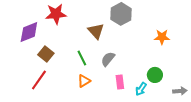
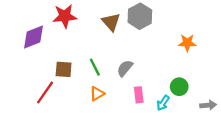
brown triangle: (96, 31) -> (111, 22), moved
brown square: (46, 54) -> (64, 69), moved, turned -35

